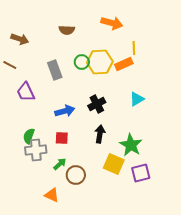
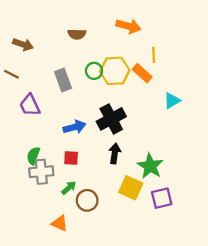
orange rectangle: (124, 64) -> (142, 73), turned 66
cyan triangle: (137, 99) -> (172, 101), moved
black cross: (97, 104) -> (111, 119), size x1.4

